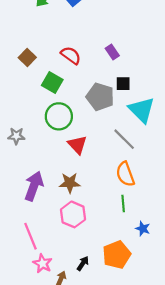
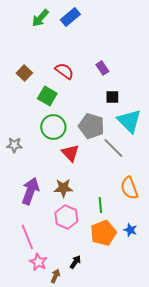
gray pentagon: (100, 97) -> (91, 126), moved
orange semicircle: (125, 174) -> (129, 188), moved
green line: (123, 204) -> (100, 205), moved
orange pentagon: (117, 255) -> (103, 233), moved

